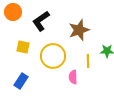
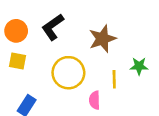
orange circle: (13, 12) -> (16, 31), moved
yellow square: (23, 47) -> (17, 61), moved

